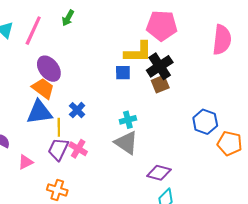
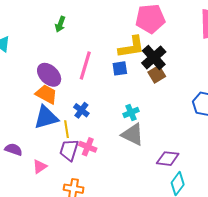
pink line: (33, 31) -> (85, 66), moved

